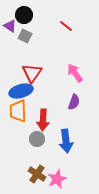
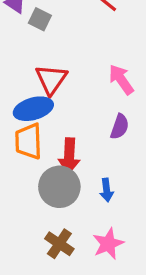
gray circle: (37, 139) -> (59, 187), size x1.6
blue arrow: (66, 141) -> (107, 190), size x0.6
pink star: (57, 179) -> (108, 244), moved

